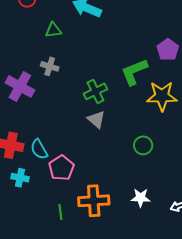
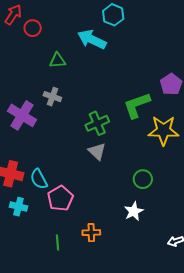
white star: (141, 198) -> (134, 211), moved, turned -30
orange cross: (94, 201) -> (91, 233), size x0.6

